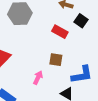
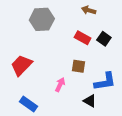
black square: (81, 21) -> (104, 39), moved

